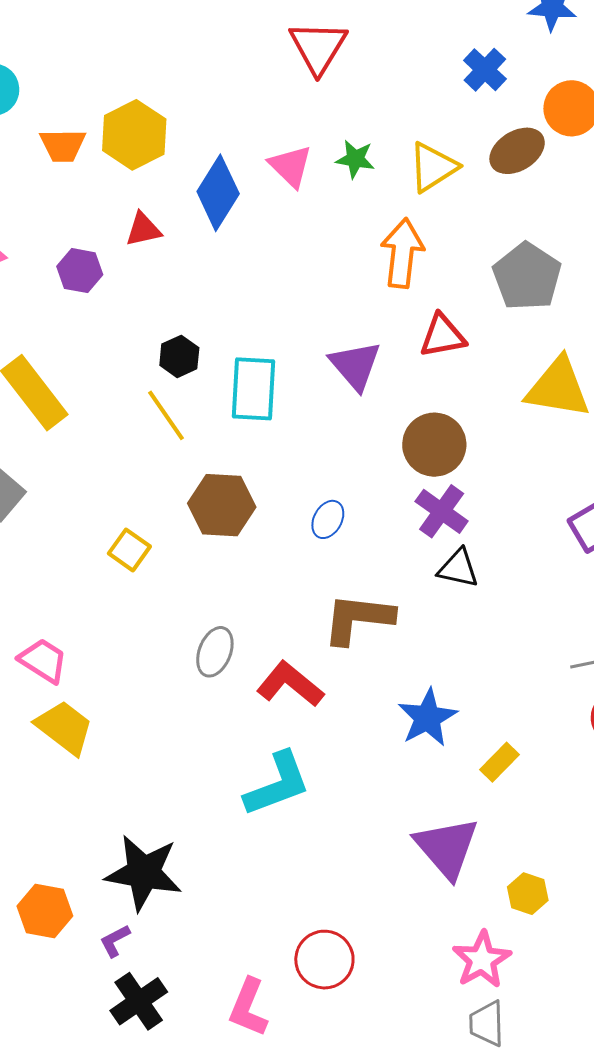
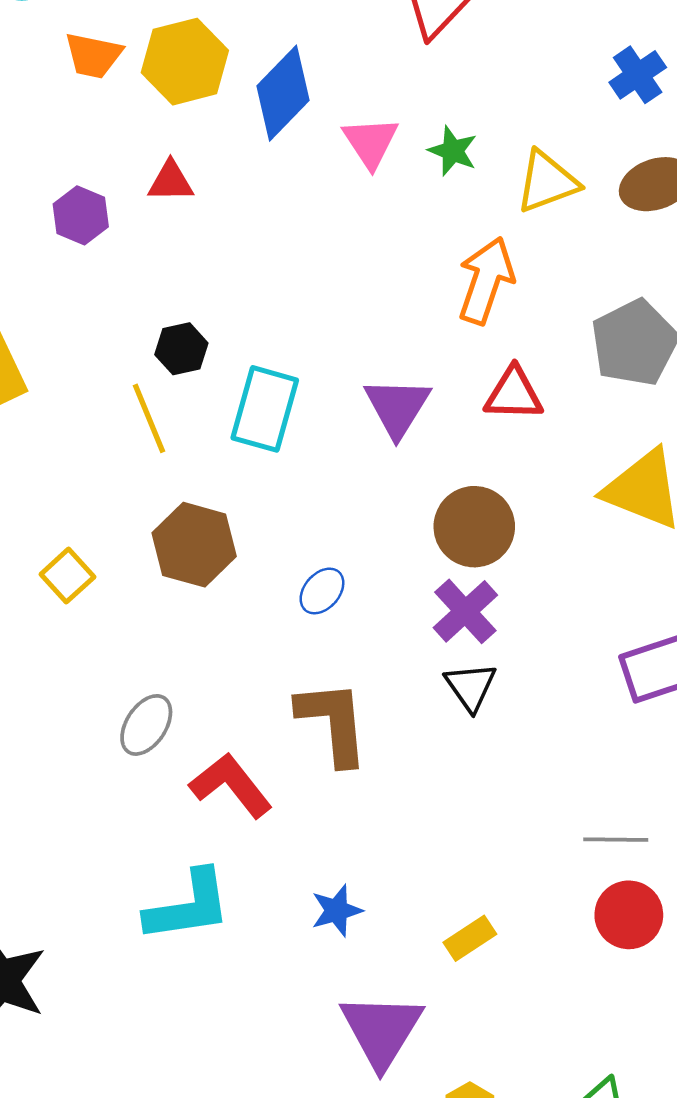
blue diamond: (218, 193) -> (283, 93), moved
black triangle: (458, 568) -> (471, 687), turned 30
brown L-shape: (358, 619) -> (333, 722), turned 66
blue star: (427, 718) -> (337, 910), moved, size x0.7

